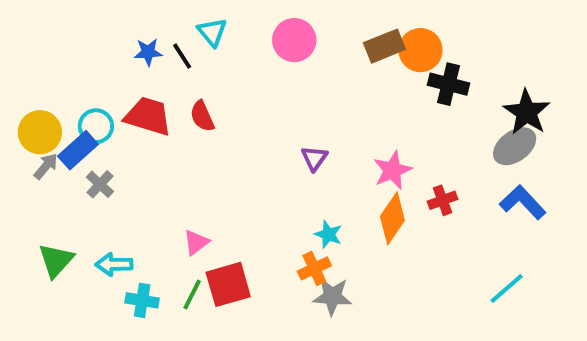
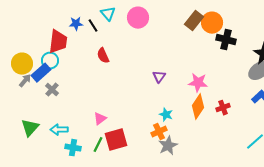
pink circle: (294, 40) -> (138, 18), moved
brown rectangle: (384, 46) -> (194, 21), turned -30
red trapezoid: (148, 116) -> (58, 42), moved, turned 80
pink star: (392, 170) -> (198, 83), turned 30
red cross: (442, 200) -> (223, 108), moved
gray star: (332, 296) -> (168, 146), turned -30

